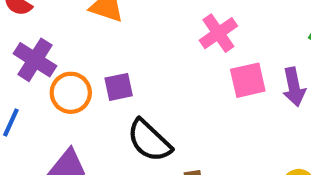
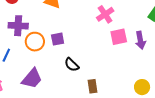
purple cross: (35, 60) -> (18, 26), turned -30
black semicircle: (149, 141) -> (72, 65), size x0.7

